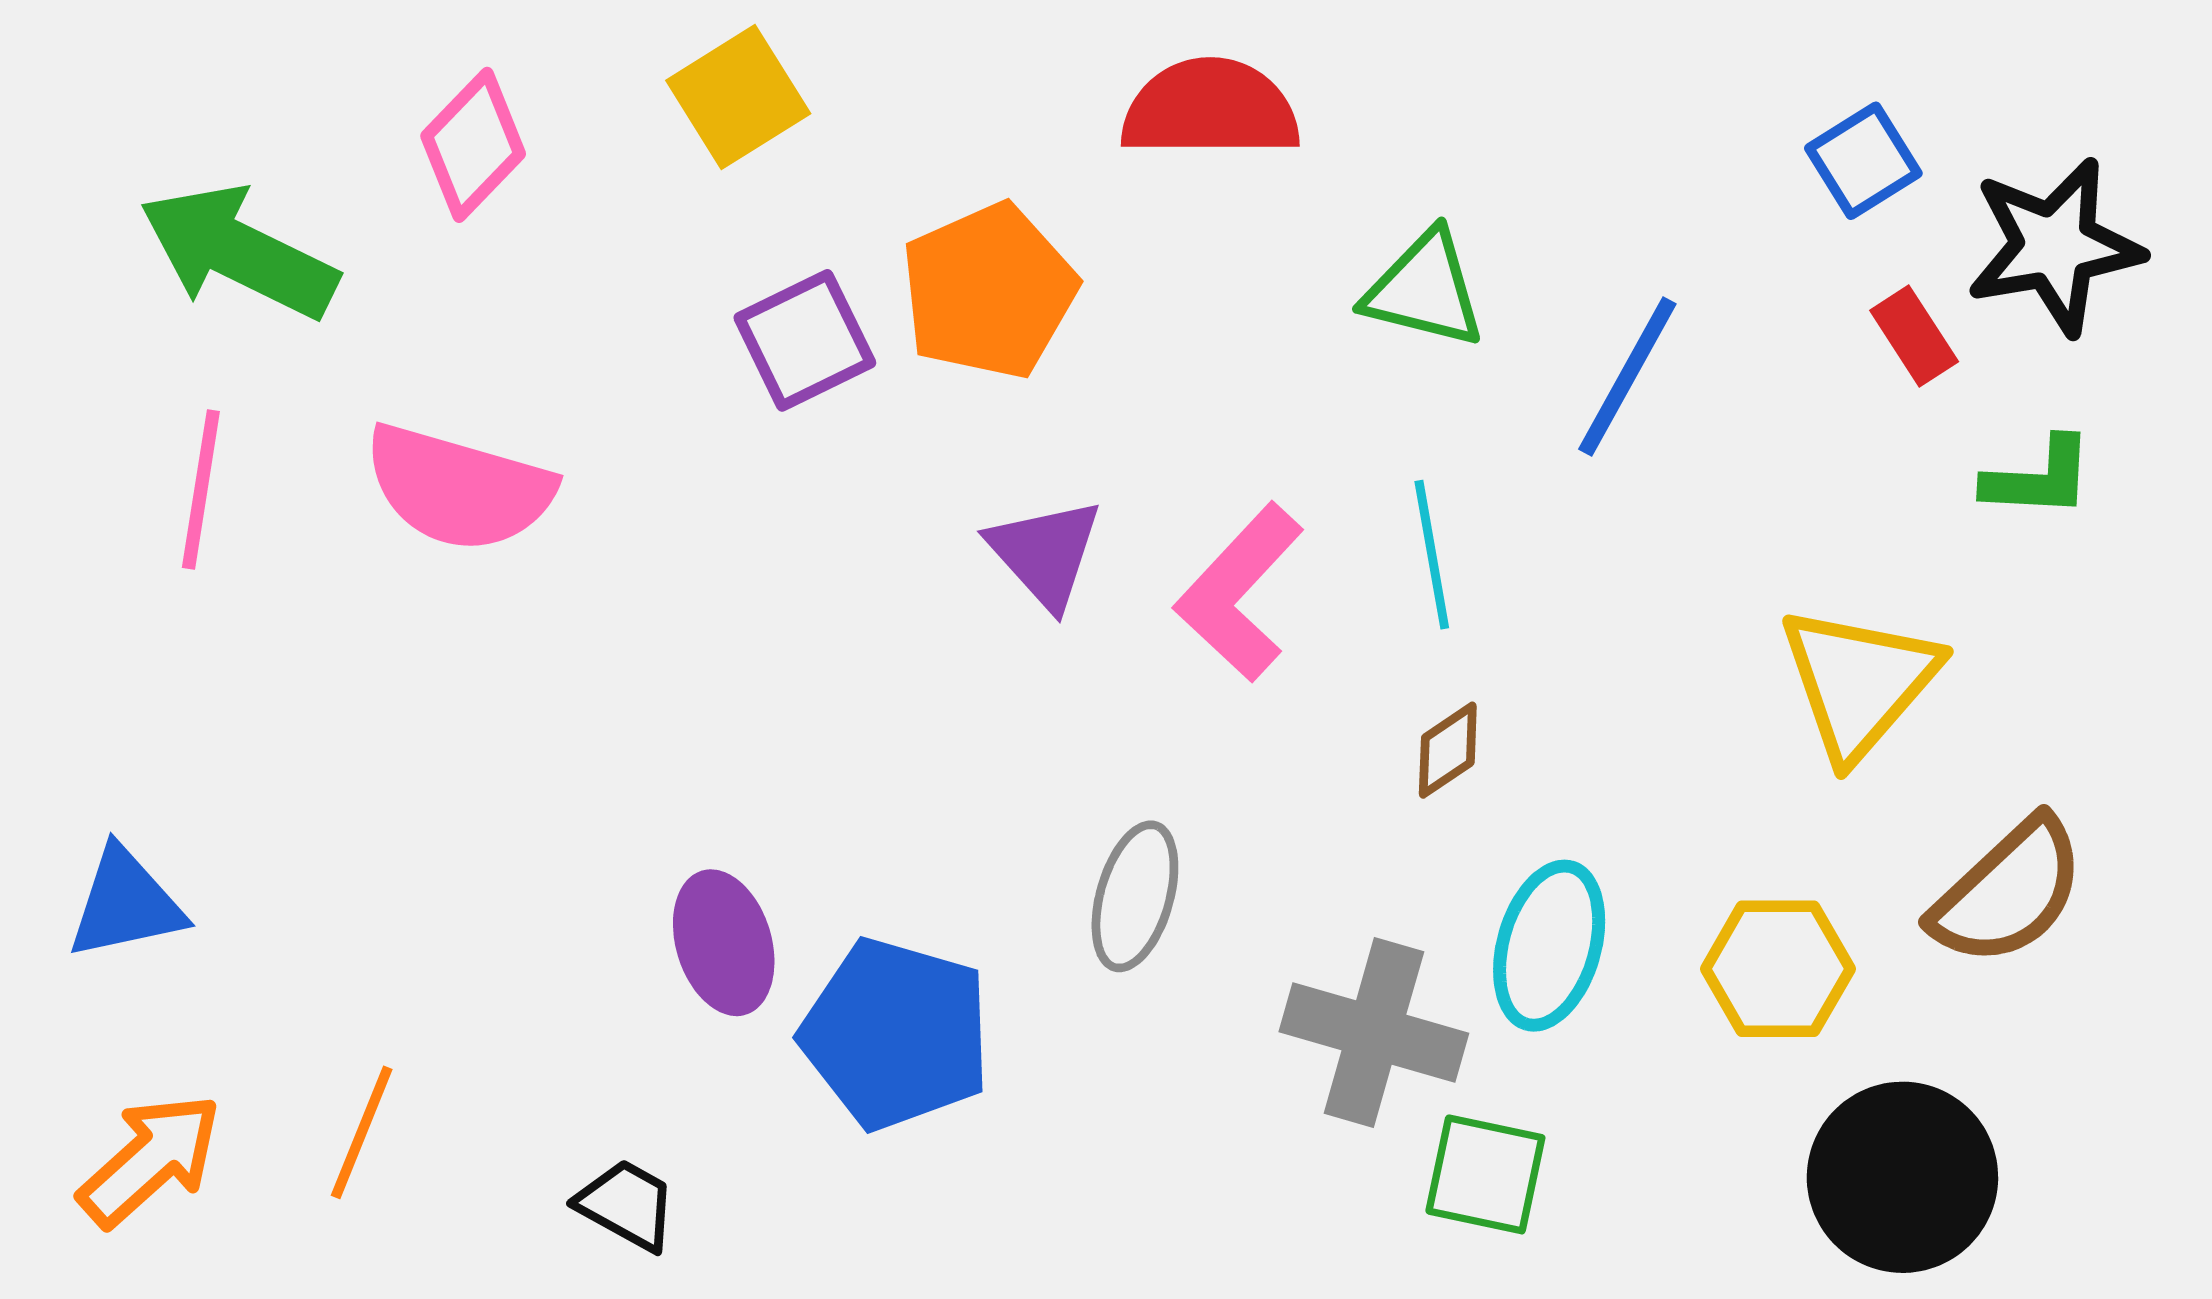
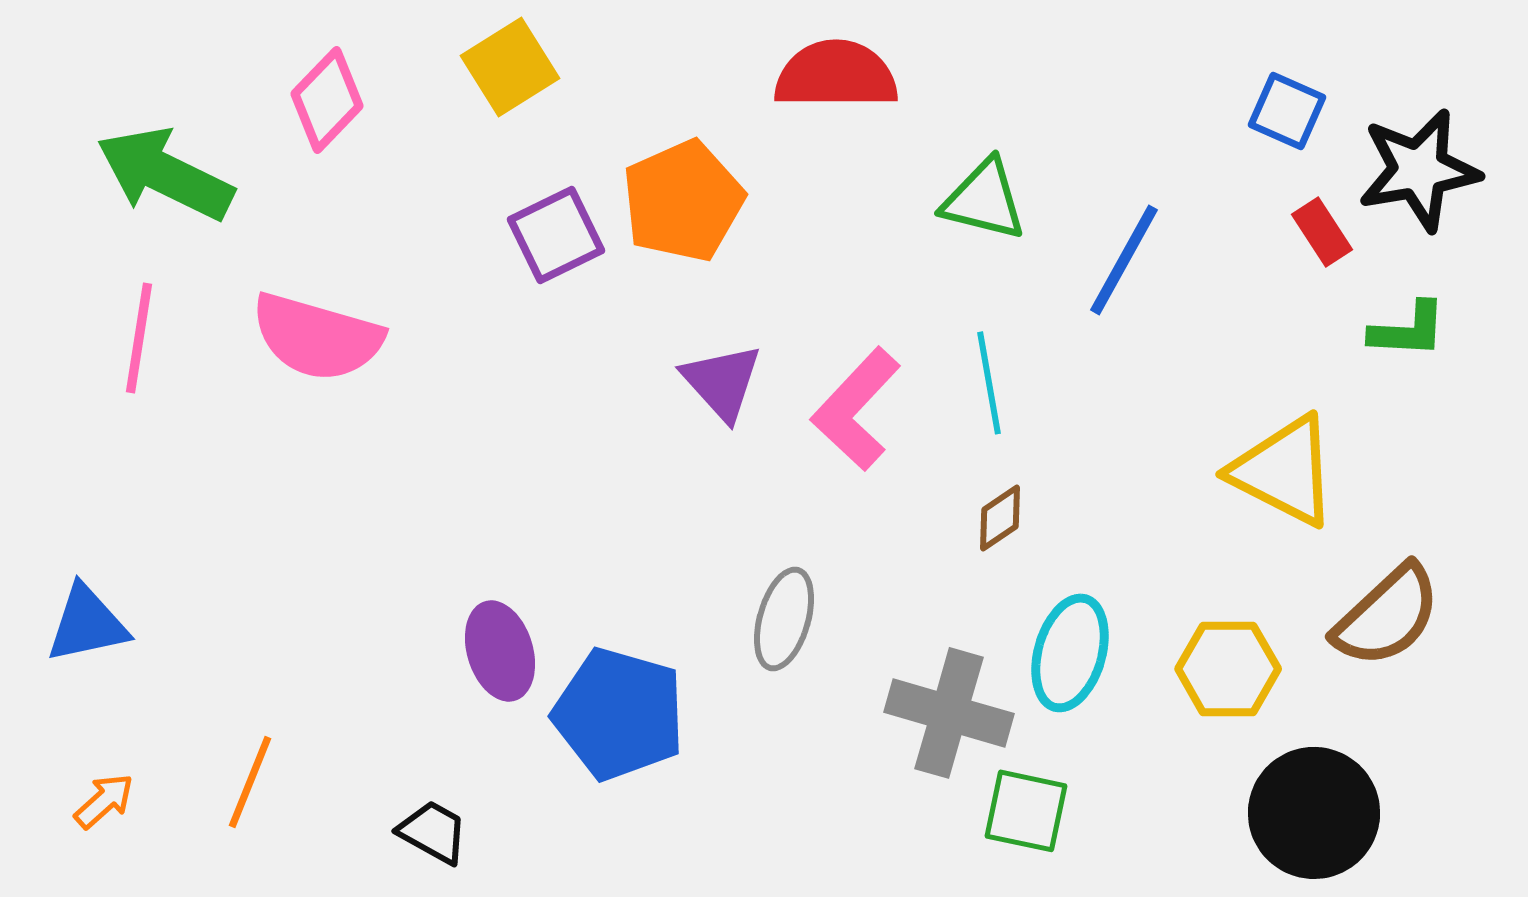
blue square: (1863, 161) -> (1287, 111), turned -34
yellow triangle: (1859, 682) -> (1284, 471), turned -44
orange arrow: (150, 1160) -> (104, 801), size x0.6

